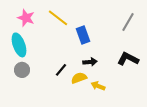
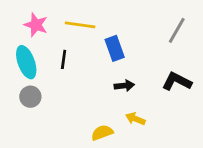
yellow line: (58, 18) -> (80, 25), turned -30
black line: (61, 70) -> (64, 59), moved, turned -32
yellow semicircle: (79, 78) -> (102, 133), moved

